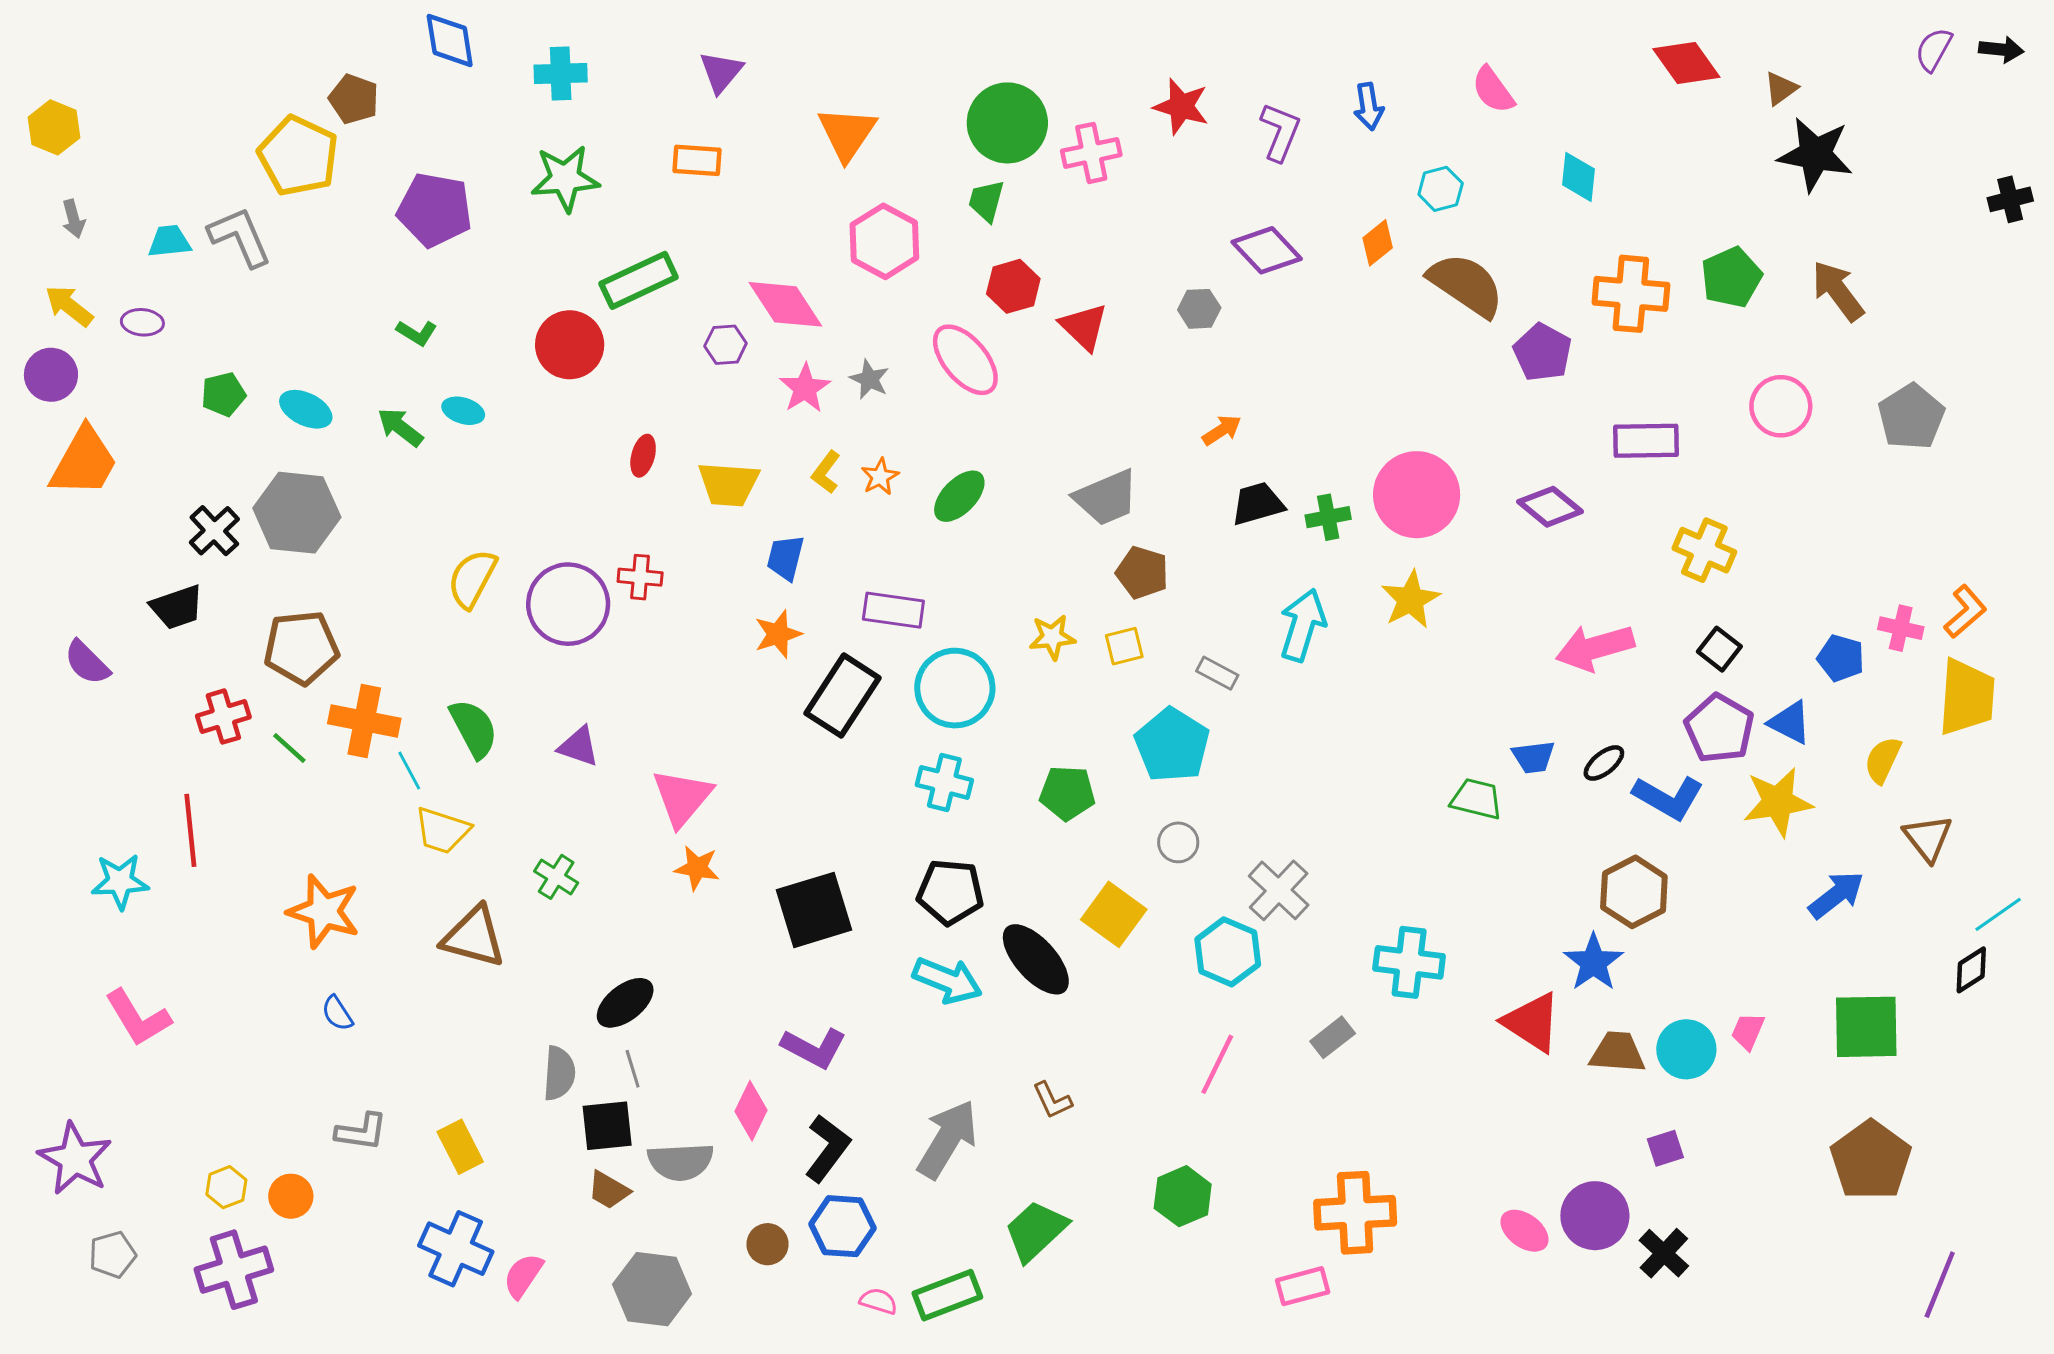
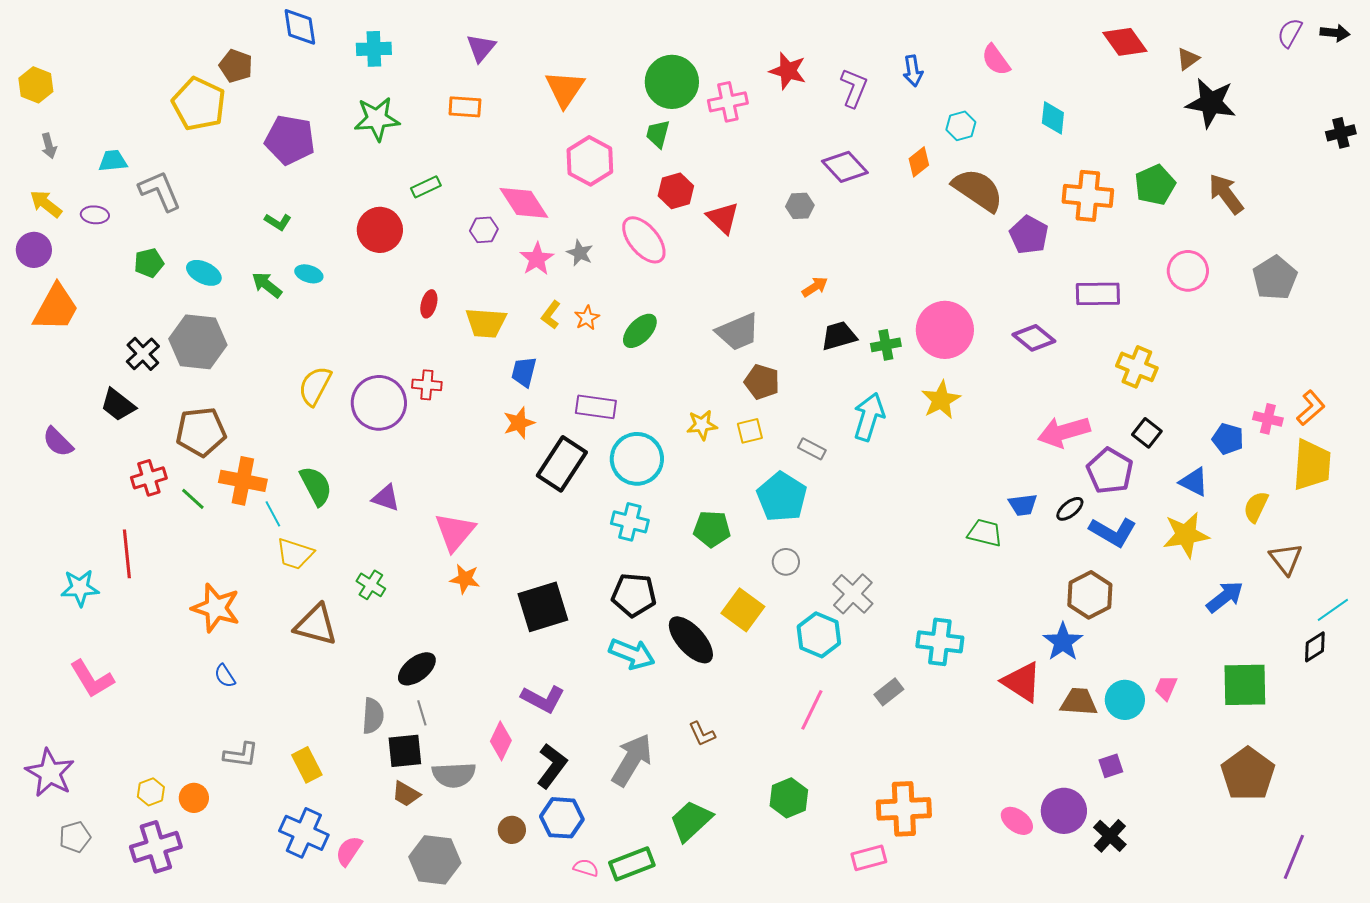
gray L-shape: (240, 237) -> (160, 191), moved
green rectangle: (639, 280) -> (426, 187), size x0.6
black trapezoid: (177, 607) -> (118, 405), turned 57
purple pentagon: (1719, 729) -> (1110, 471), moved

